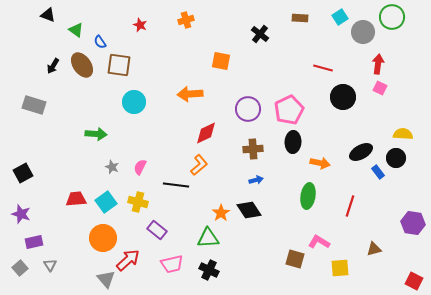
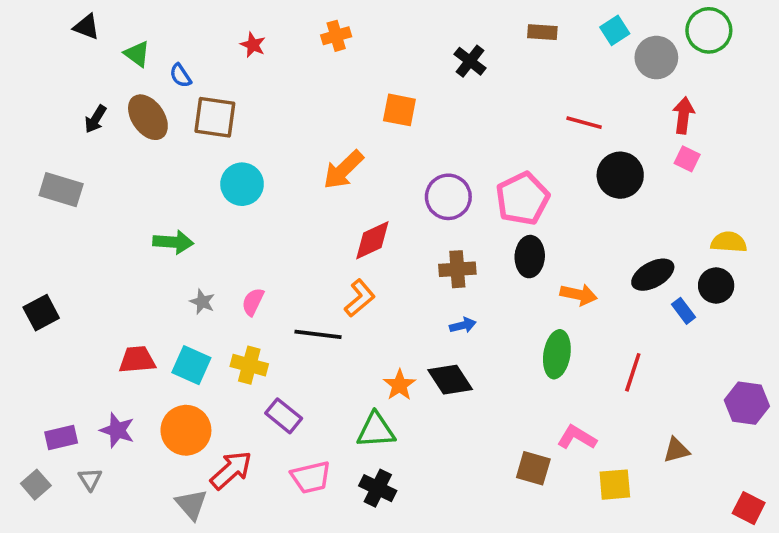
orange arrow: (190, 94) -> (343, 170), turned -40
cyan square: (106, 202) -> (191, 365), turned -30
purple star: (21, 214) -> (117, 430), moved

